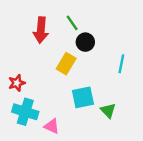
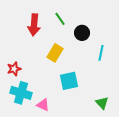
black circle: (85, 42) -> (82, 33), moved
green triangle: (108, 111) -> (102, 103), moved

